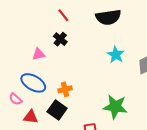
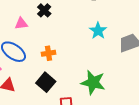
orange cross: (65, 89) -> (49, 53), moved
black square: (57, 110) -> (46, 82), moved

